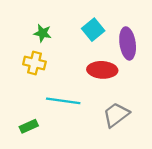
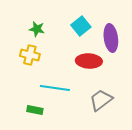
green rectangle: (29, 126) -> (35, 110), moved, turned 35

